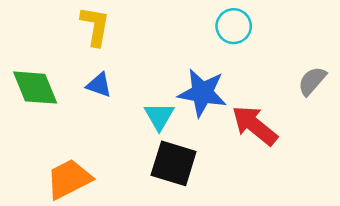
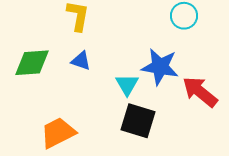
green diamond: (35, 88) -> (32, 63), turned -72

